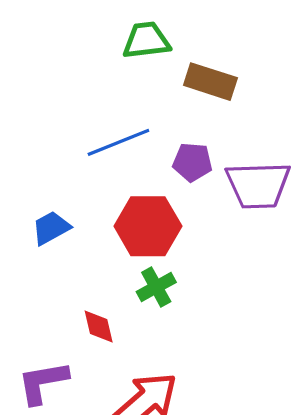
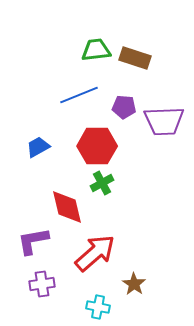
green trapezoid: (146, 40) -> (96, 50), moved
red diamond: (99, 326) -> (67, 207), size x1.6

